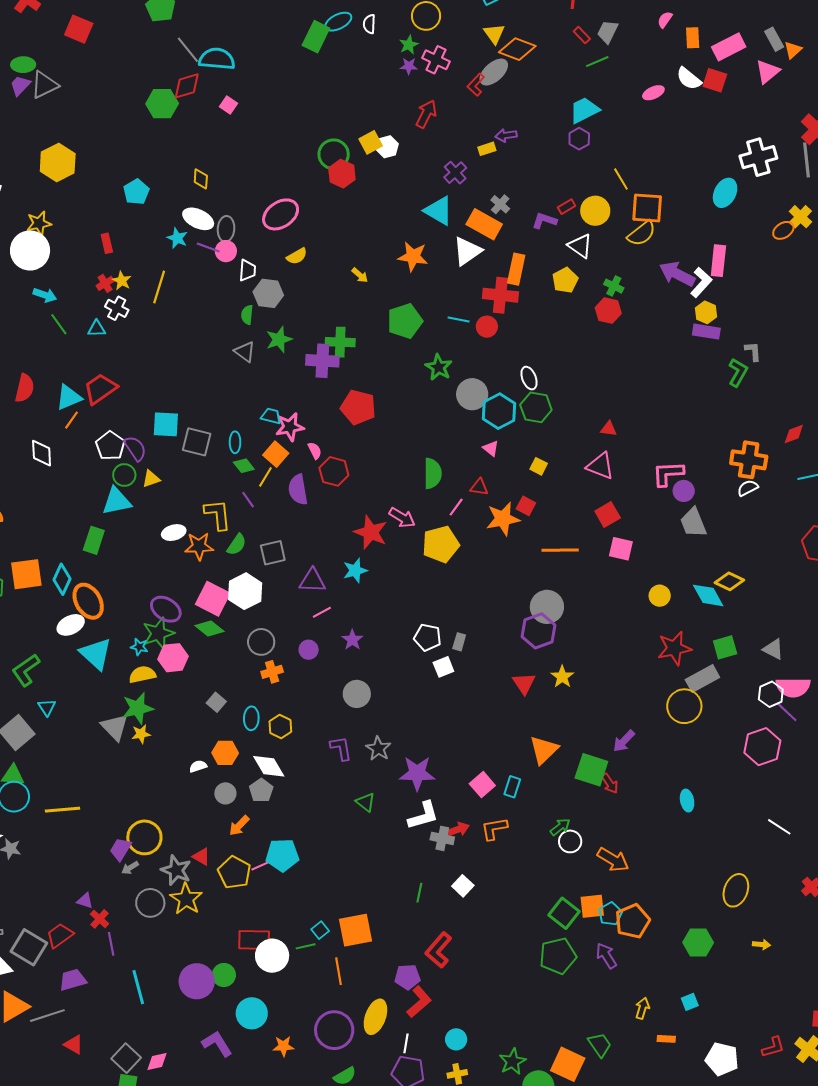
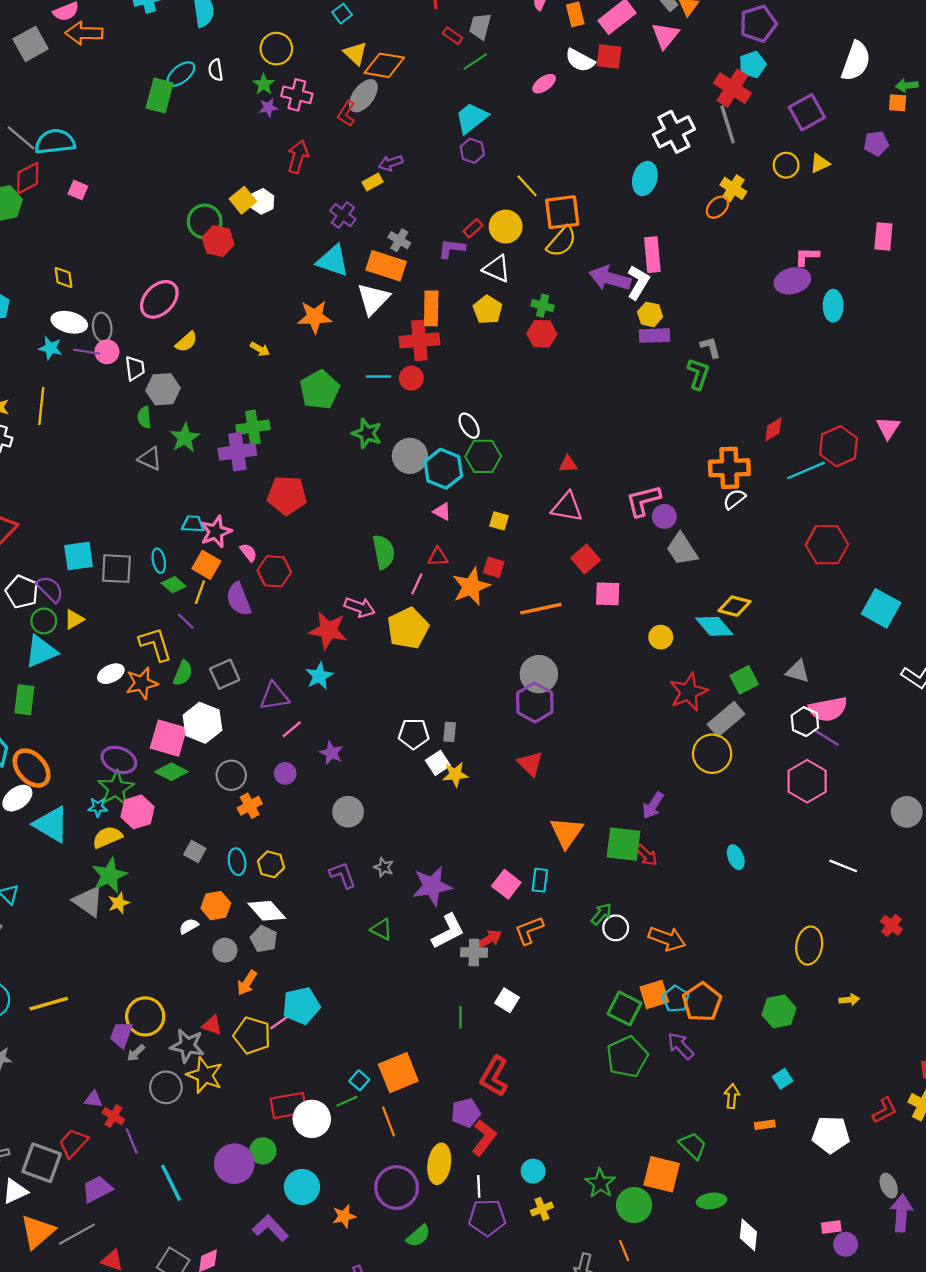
yellow star: (562, 677) -> (455, 774), moved, turned -30
gray star: (378, 749) -> (384, 867), size x0.7

